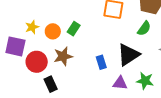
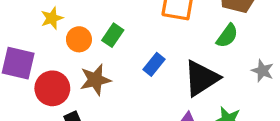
yellow star: (32, 27) -> (52, 18), moved
blue rectangle: (101, 62) -> (154, 64), moved, turned 56

